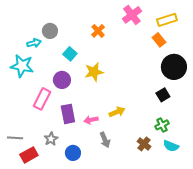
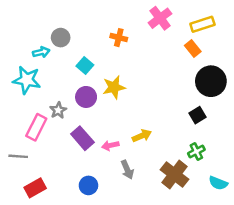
orange cross: (98, 31) -> (119, 38), turned -32
purple circle: (62, 80) -> (86, 97), moved
pink rectangle: (42, 99) -> (36, 127), moved
purple rectangle: (68, 114) -> (82, 138), turned -30
gray line: (15, 138) -> (18, 156), moved
gray star: (51, 139) -> (58, 110), moved
brown cross: (144, 144) -> (175, 175), size x1.6
cyan semicircle: (171, 146) -> (218, 183), moved

